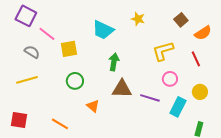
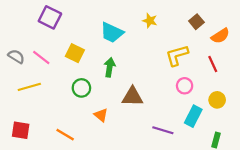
purple square: (26, 16) -> (50, 17), moved
pink line: (47, 34) -> (41, 58), moved
yellow square: (69, 49) -> (75, 53), turned 36
gray semicircle: (32, 52) -> (16, 56), moved
green arrow: (114, 62) -> (110, 67), moved
purple line: (150, 98) -> (163, 130), moved

